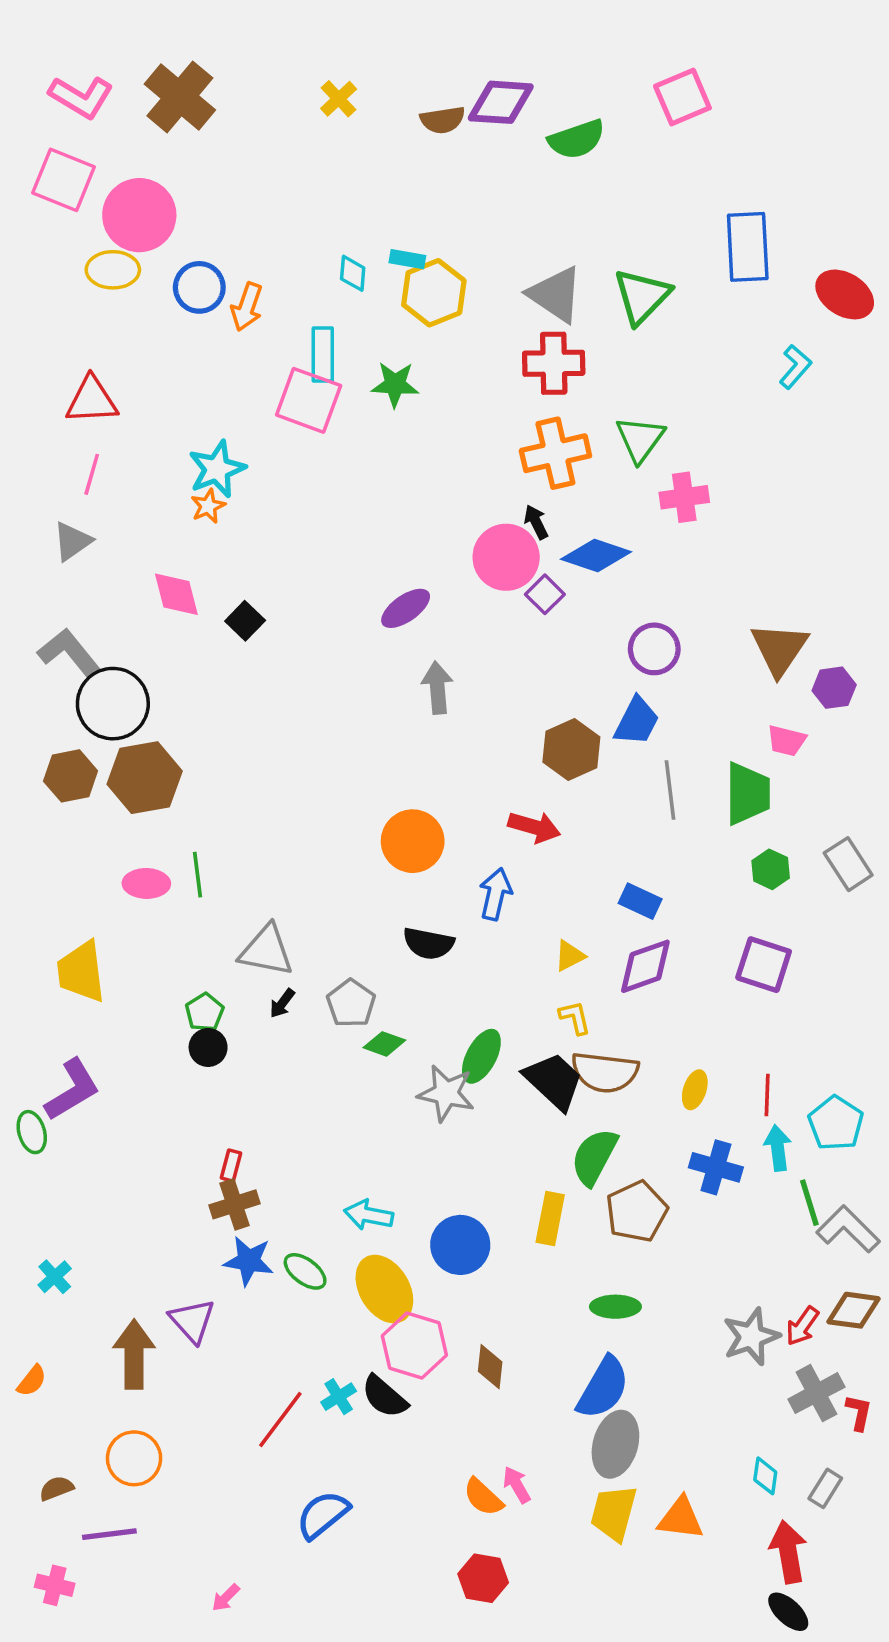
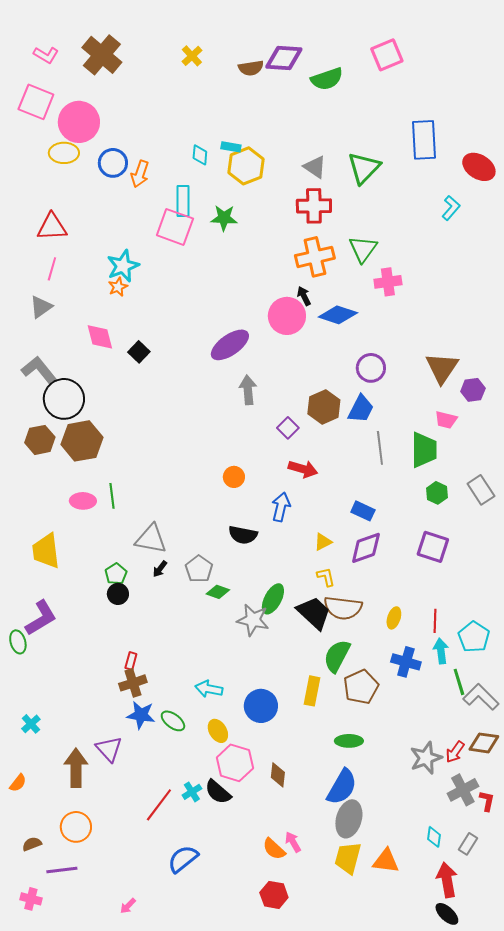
pink L-shape: (81, 97) -> (46, 55), size x0.7
gray triangle: (555, 294) -> (315, 167), size x0.7
purple square: (545, 594) -> (288, 428), moved
purple ellipse: (406, 608) -> (230, 345), size x1.4
brown hexagon: (571, 749) -> (324, 407), moved
orange circle: (413, 841) -> (234, 477), size x0.6
yellow ellipse: (384, 1289) -> (218, 731), size x0.6

